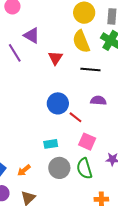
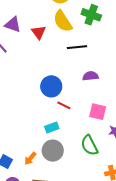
red triangle: (55, 58) -> (39, 32), moved
red line: (76, 117) -> (64, 105), moved
pink square: (87, 142) -> (98, 112), moved
gray circle: (59, 168) -> (53, 151), moved

